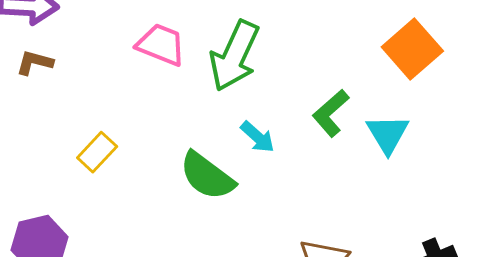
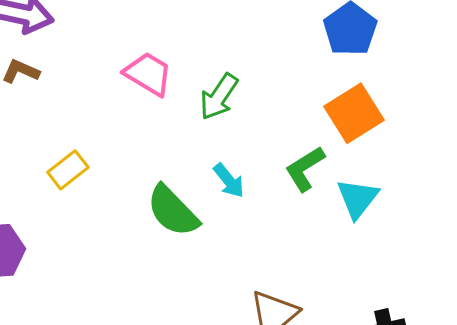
orange square: (412, 49) -> (354, 113), moved
green arrow: (234, 56) -> (219, 97), size x0.7

